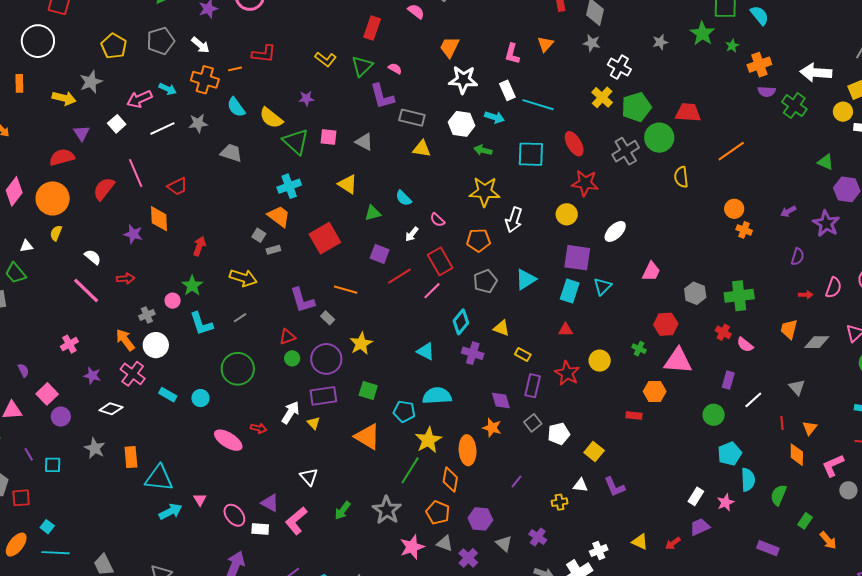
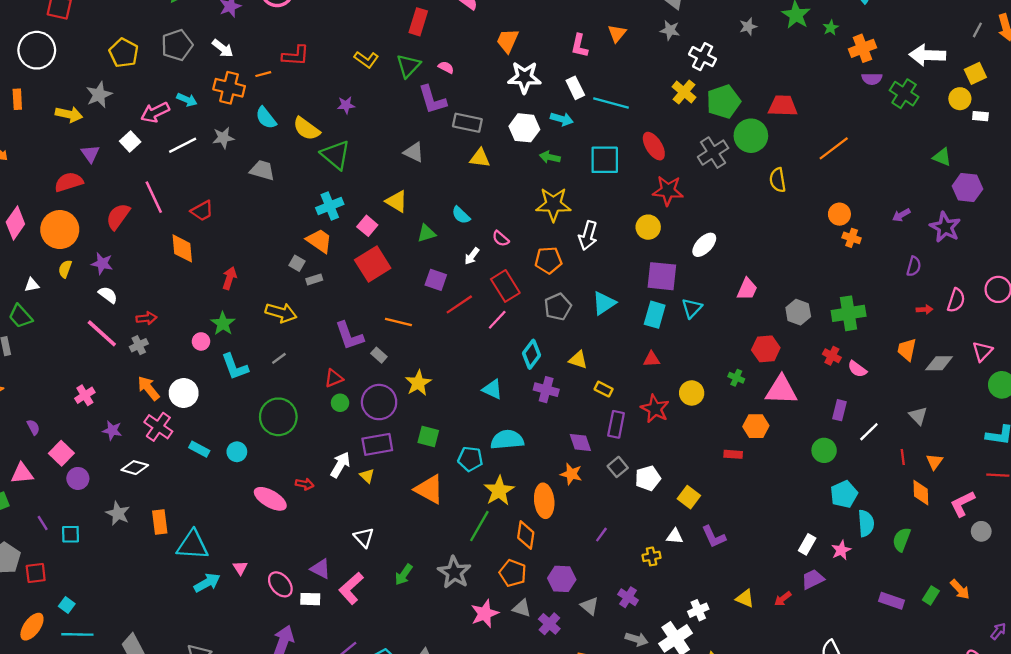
pink square: (328, 137) -> (367, 226), moved, turned 36
purple star: (133, 234) -> (102, 263), moved
gray cross: (147, 315) -> (139, 345), moved
green rectangle: (805, 521) -> (931, 595), moved

